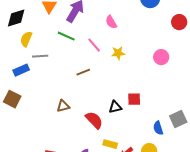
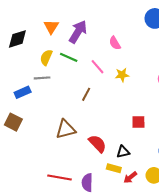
yellow semicircle: (26, 39) -> (46, 57), moved
brown line: (83, 72) -> (86, 94), turned -40
brown triangle: (63, 106) -> (66, 129), size x1.5
black triangle: (115, 107) -> (123, 152), moved

